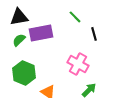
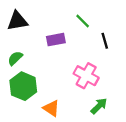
purple rectangle: (41, 33) -> (56, 40), moved, size x0.7
green semicircle: (19, 40) -> (15, 58), moved

